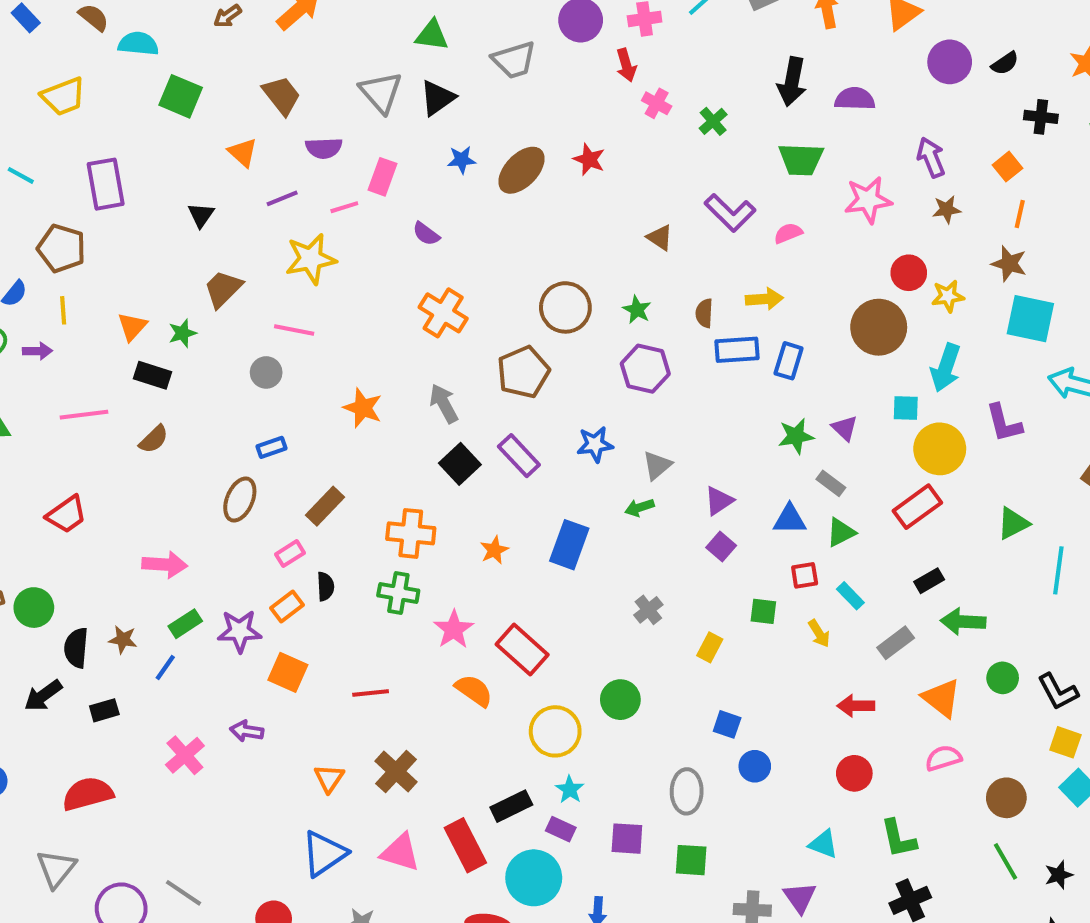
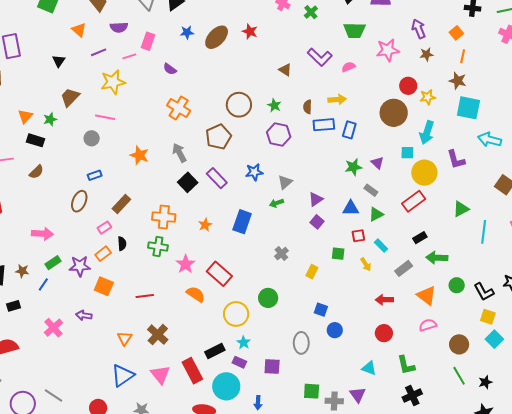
pink triangle: (400, 852) -> (160, 375), turned 35
green square: (691, 860) -> (312, 391), moved

